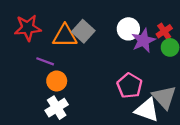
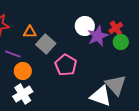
gray square: (83, 31) -> (46, 44), moved
orange triangle: (65, 36) -> (30, 32), size x0.6
pink pentagon: (130, 86) -> (66, 65), moved

